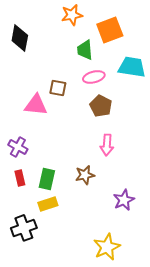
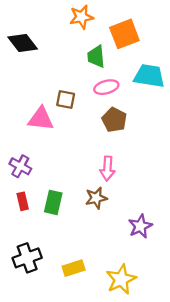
black diamond: (20, 38) -> (23, 43), turned -48
pink arrow: (107, 145) -> (107, 169), moved
yellow rectangle: (48, 204) -> (74, 268), moved

